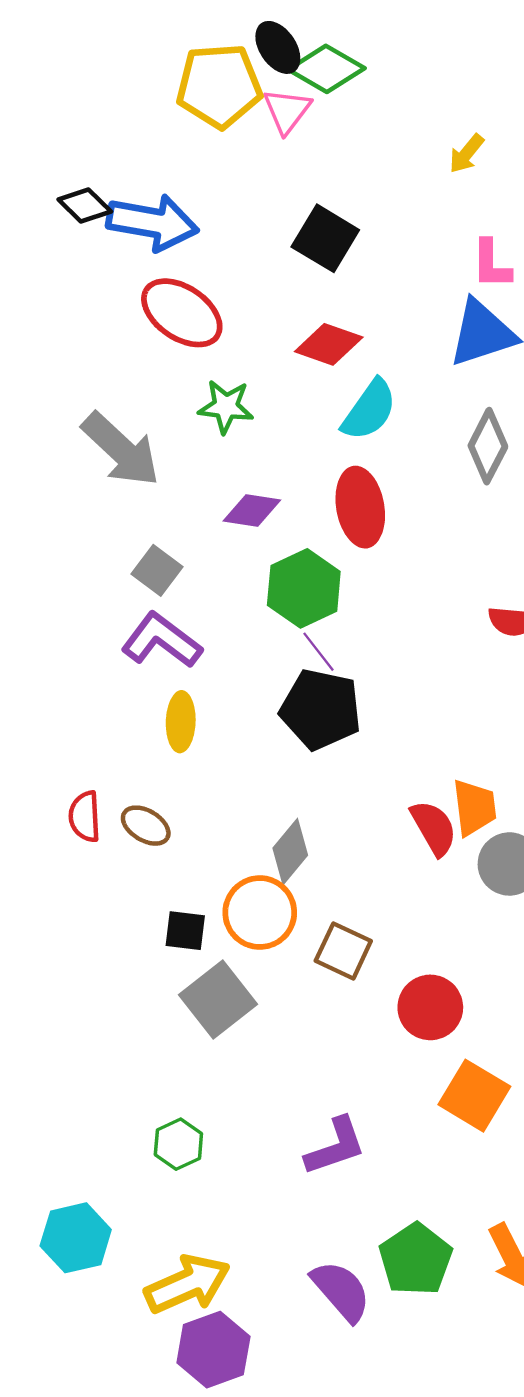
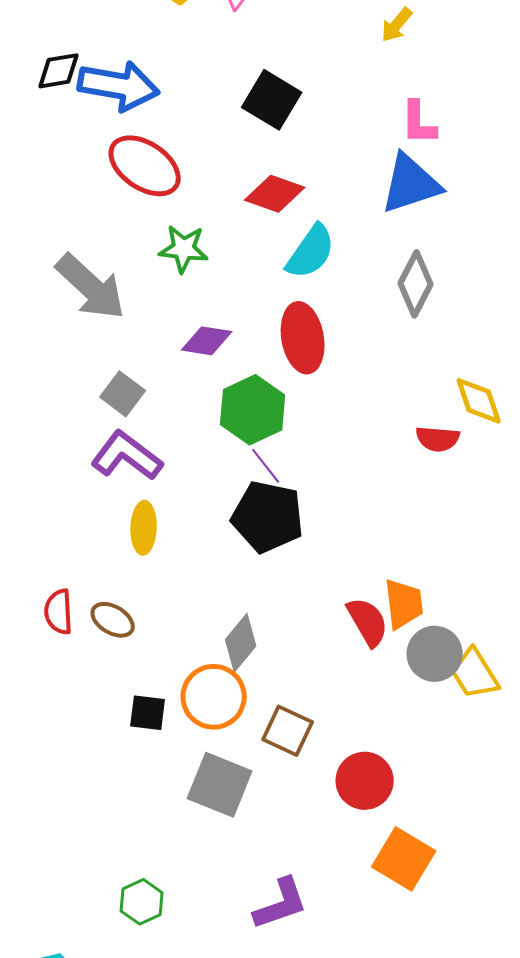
black diamond: (85, 206) -> (59, 71), turned -54
gray square: (218, 1000) -> (220, 785), moved, turned -30

